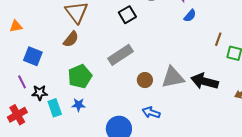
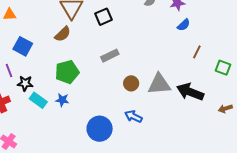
black square: (127, 15) -> (104, 17), moved
brown line: (218, 39) -> (197, 52), moved
gray rectangle: (120, 55) -> (110, 56), size x0.7
cyan rectangle: (55, 108) -> (38, 100), turned -42

